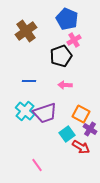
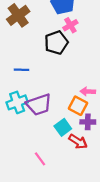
pink arrow: (65, 85) -> (88, 92), moved
cyan cross: (25, 111) -> (17, 102), turned 30
purple cross: (90, 129) -> (88, 122), turned -32
pink line: (37, 165) -> (40, 159), moved

